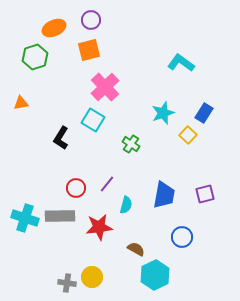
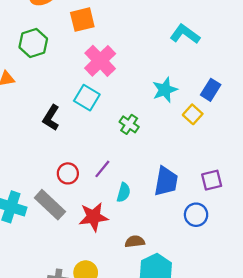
green hexagon: (35, 57) -> (33, 43), moved
gray rectangle: (60, 216) -> (50, 205), turned 44
blue circle: (182, 237) -> (196, 215), moved
brown semicircle: (136, 249) -> (135, 241), turned -36

